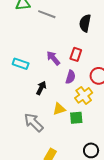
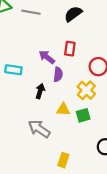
black semicircle: (85, 23) -> (73, 14), turned 54
purple semicircle: (70, 77) -> (58, 74), moved
yellow triangle: (59, 109) -> (63, 110), turned 32

